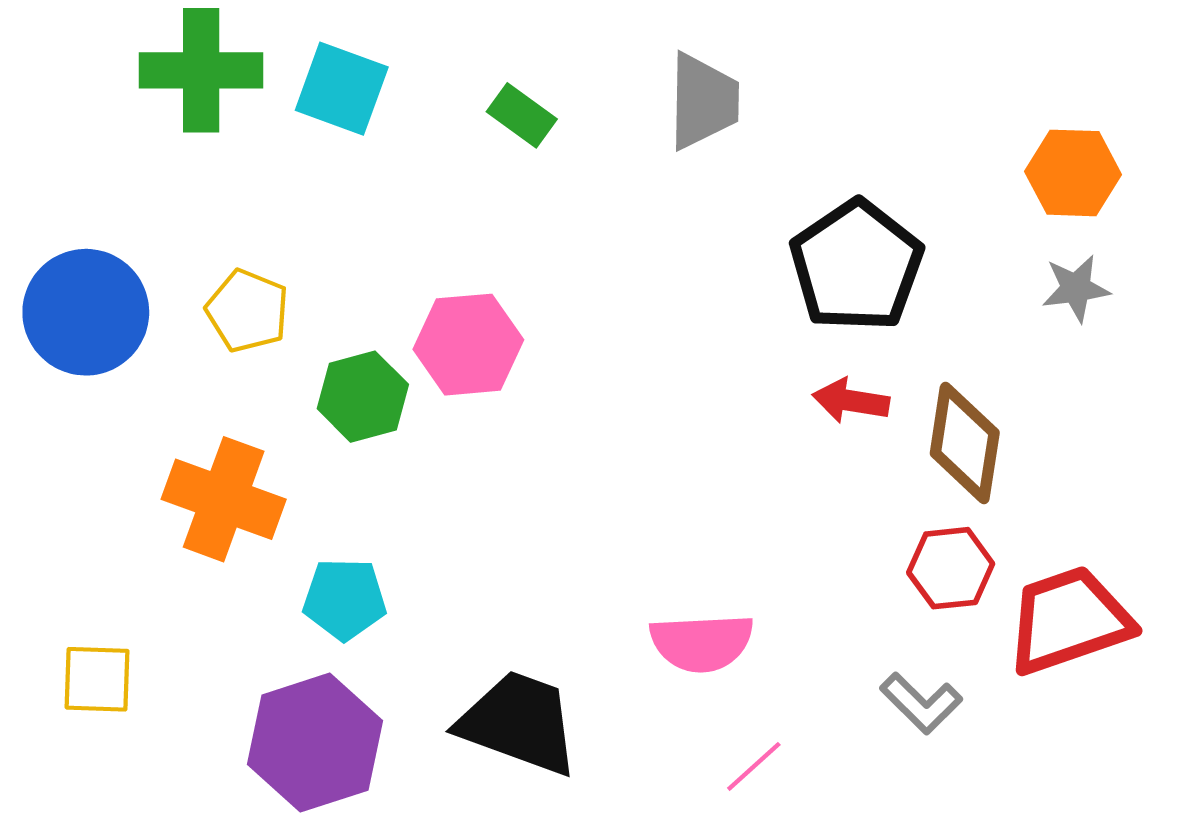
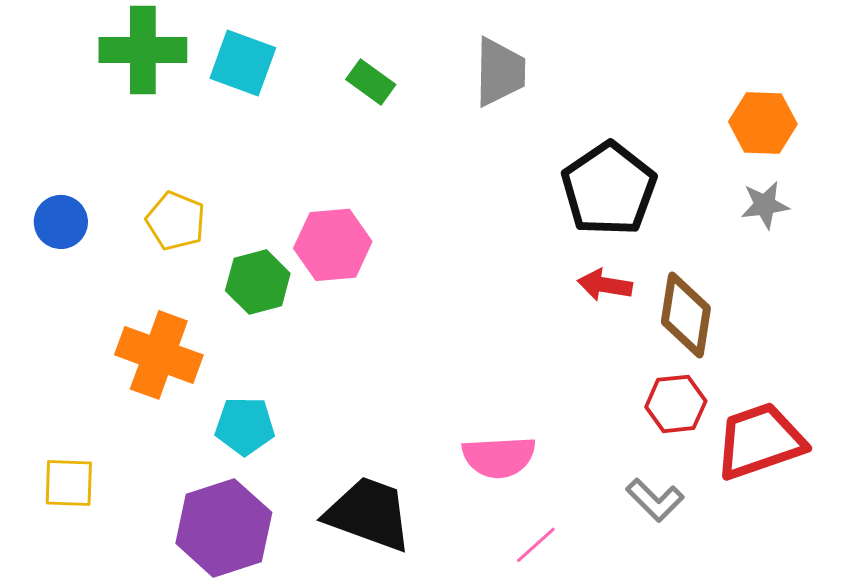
blue circle: (86, 312) -> (61, 222), size x0.6

